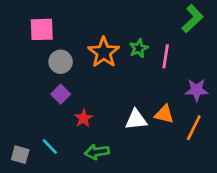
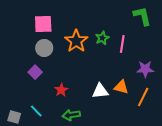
green L-shape: (193, 19) -> (142, 16), turned -60
pink square: (42, 29) -> (43, 24), moved
purple square: (61, 94) -> (35, 72), moved

